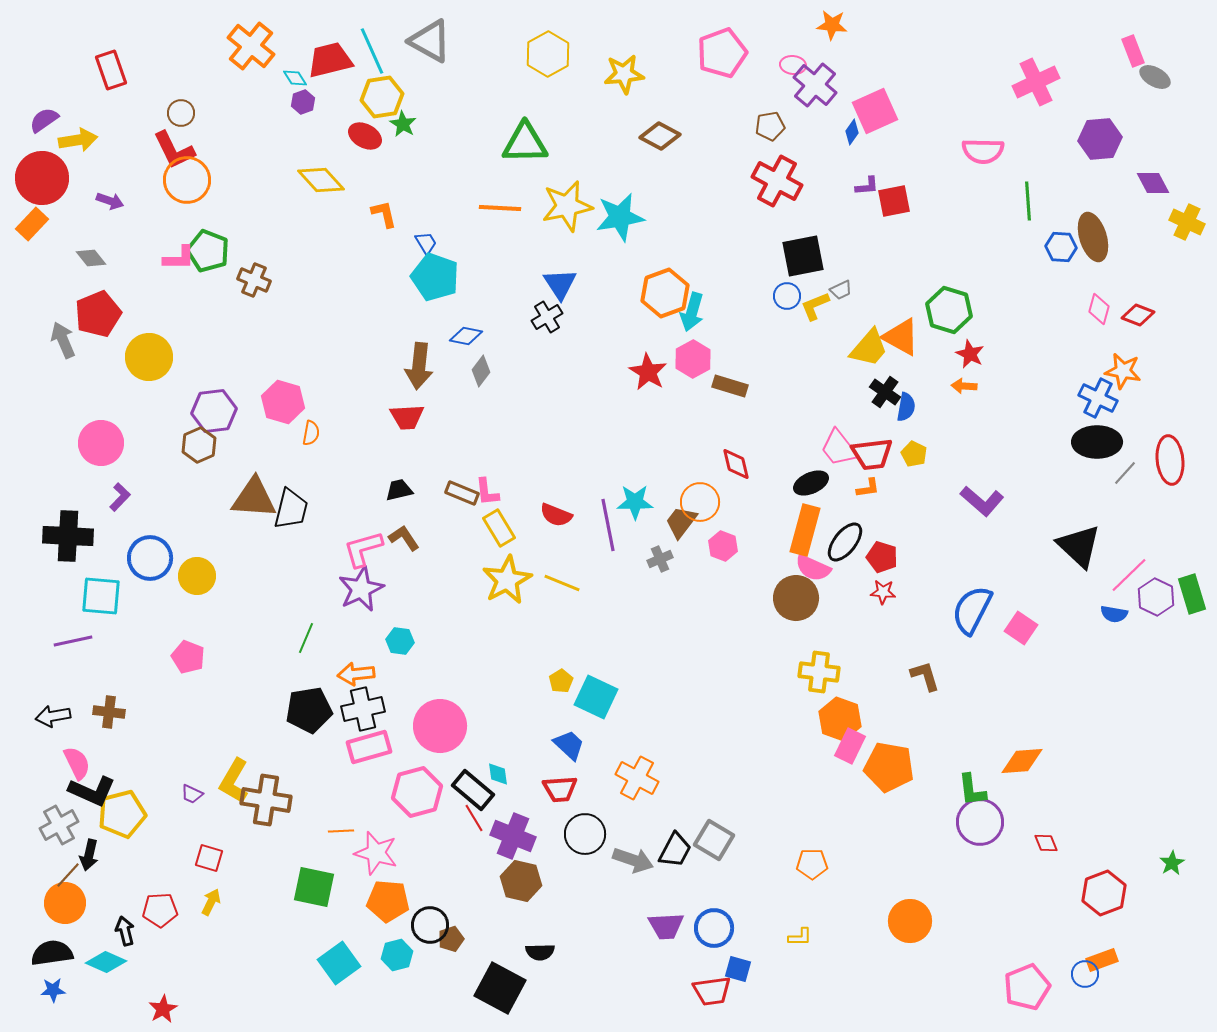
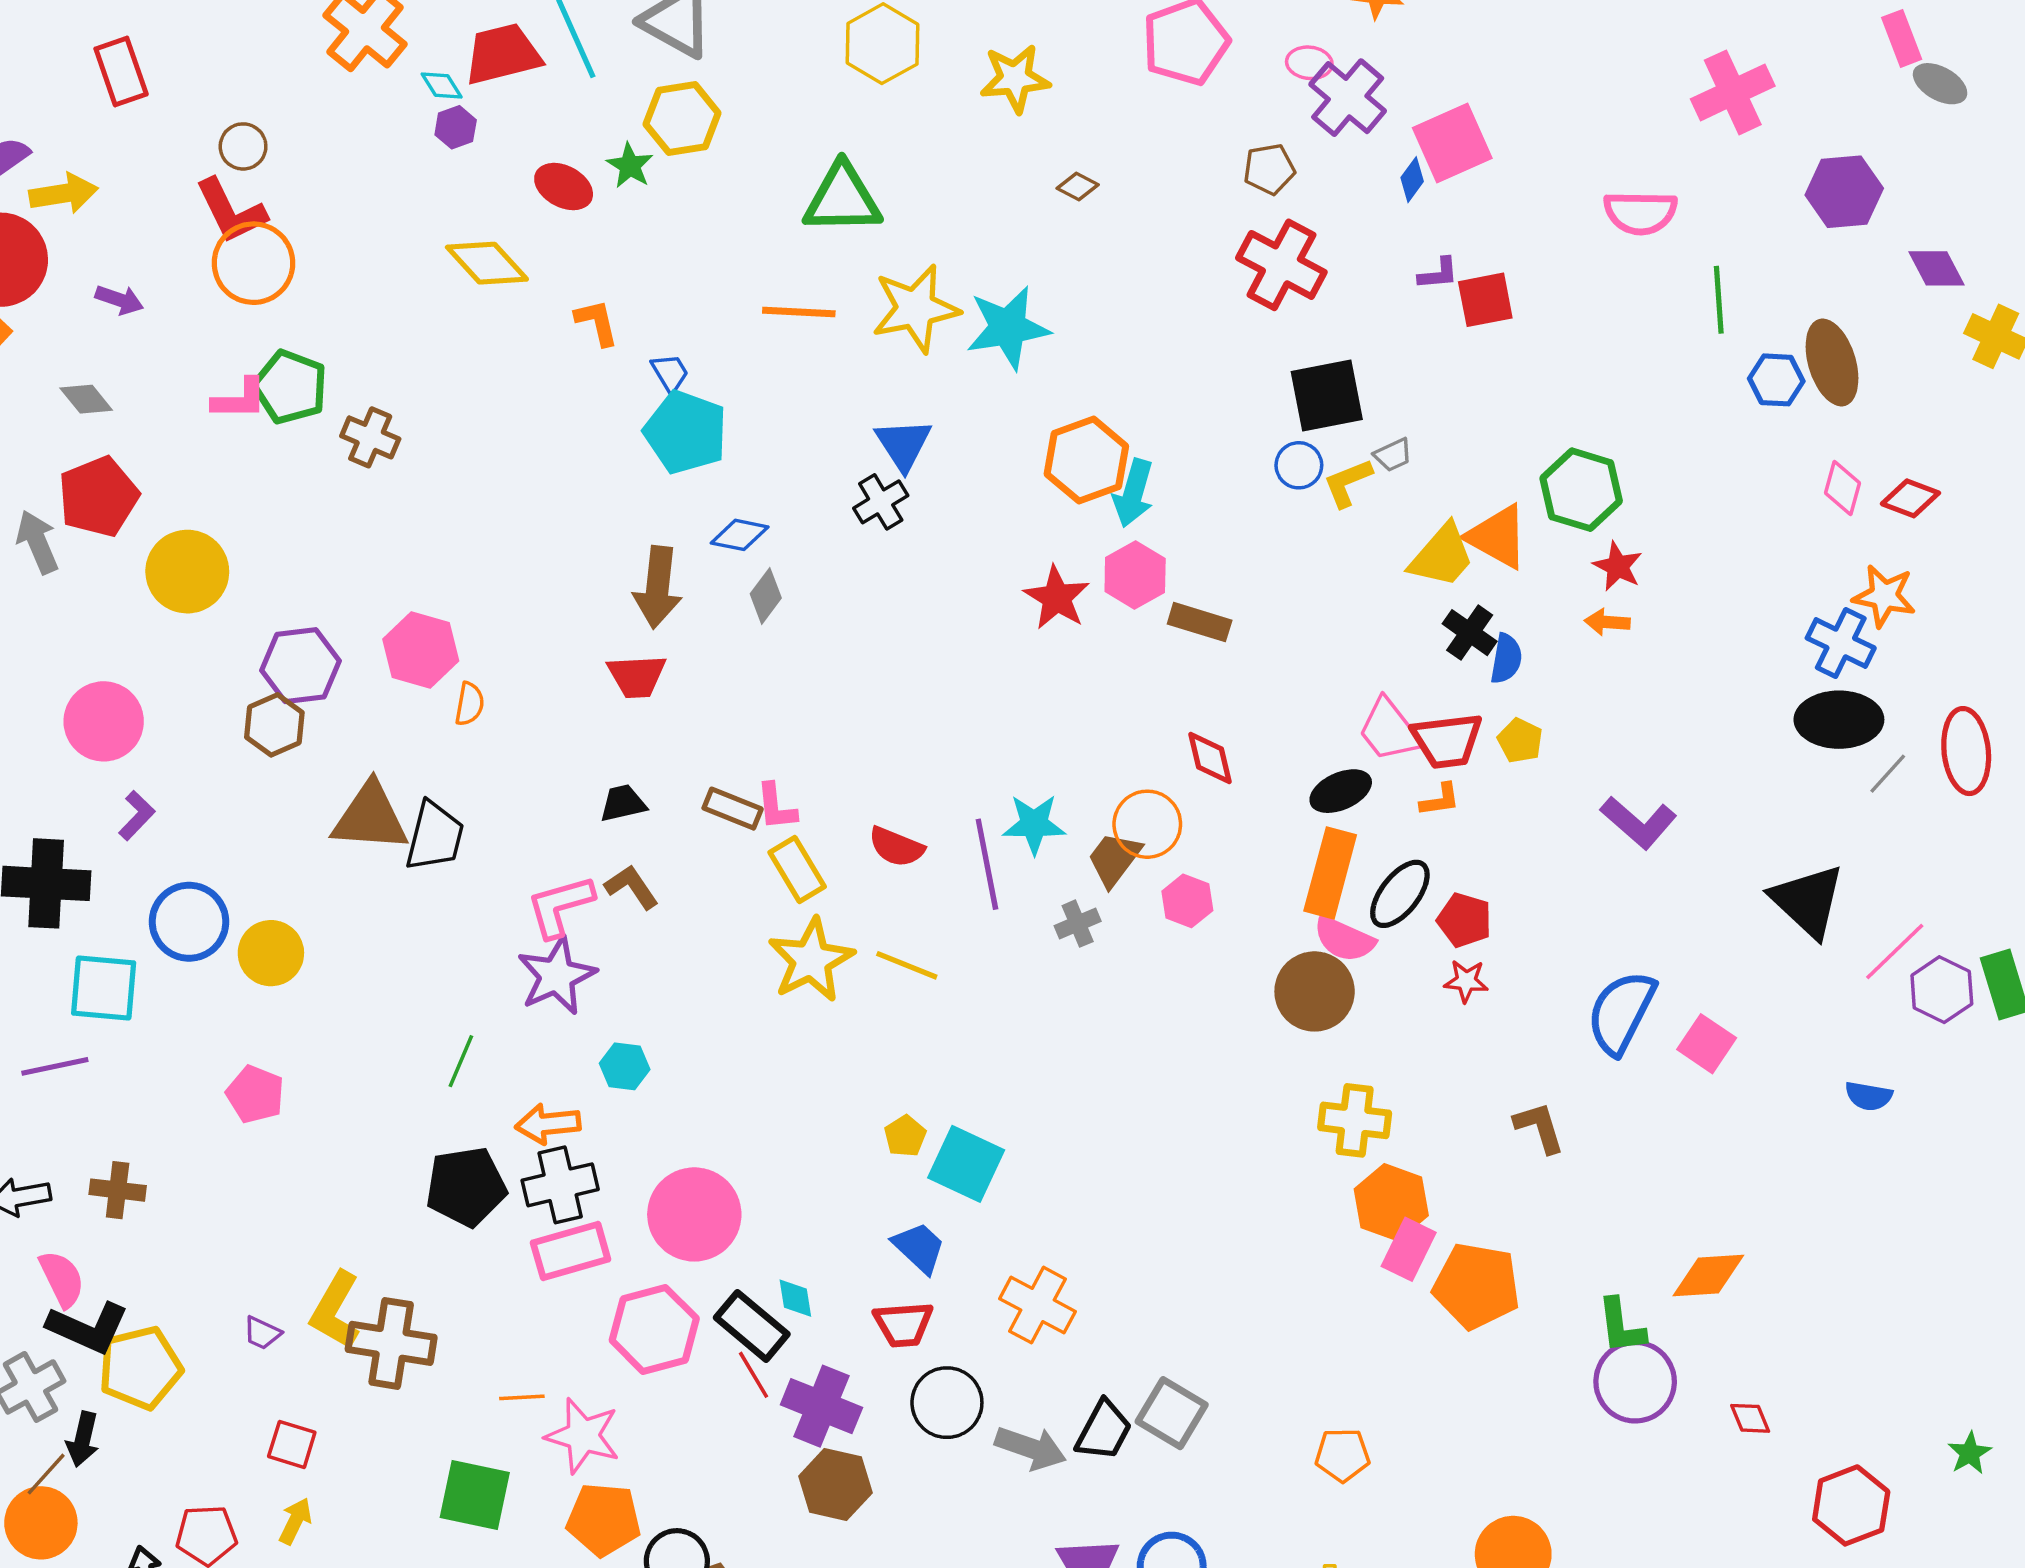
yellow hexagon: (382, 97) -> (682, 119), moved
brown diamond: (660, 136) -> (1078, 187), size x0.6
blue semicircle: (1114, 614) -> (1869, 1096), moved

